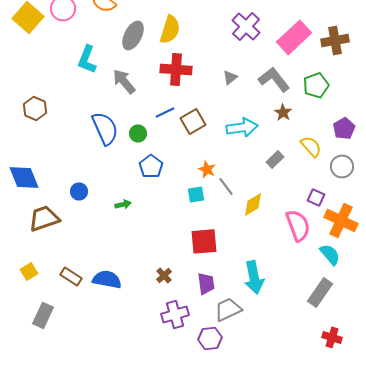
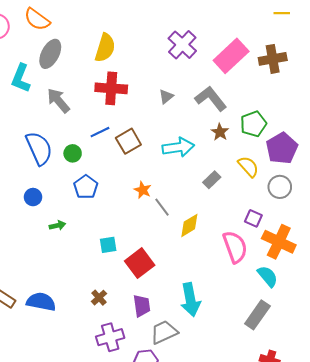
gray ellipse: (133, 35) -> (50, 54), moved
green pentagon: (316, 85) -> (253, 124), moved
purple pentagon: (344, 128) -> (282, 148), size x1.4
blue circle: (79, 191) -> (33, 197), moved
cyan square: (196, 194) -> (108, 245), moved
red square: (204, 241) -> (140, 263), turned -32

